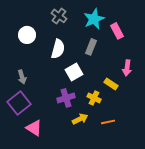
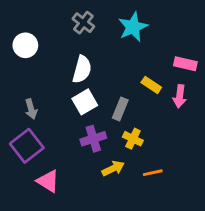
pink rectangle: (117, 31) -> (185, 64), moved, turned -49
white circle: (27, 35) -> (25, 45), moved
gray rectangle: (91, 47) -> (120, 109), moved
white square: (74, 72) -> (85, 102), moved
yellow rectangle: (111, 84) -> (151, 85), moved

